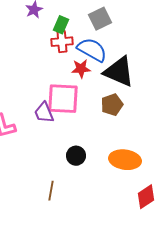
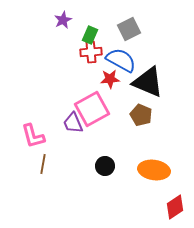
pink square: (63, 99) -> (92, 109), turned -32
brown pentagon: (112, 105) -> (141, 115), turned -30
brown line: (51, 191) -> (43, 164), moved

